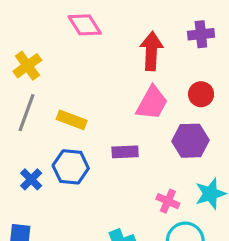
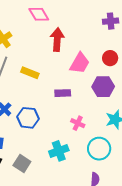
red arrow: (151, 51) -> (57, 40), moved
blue hexagon: (71, 167) -> (28, 118), moved
pink cross: (168, 201) -> (78, 123), moved

